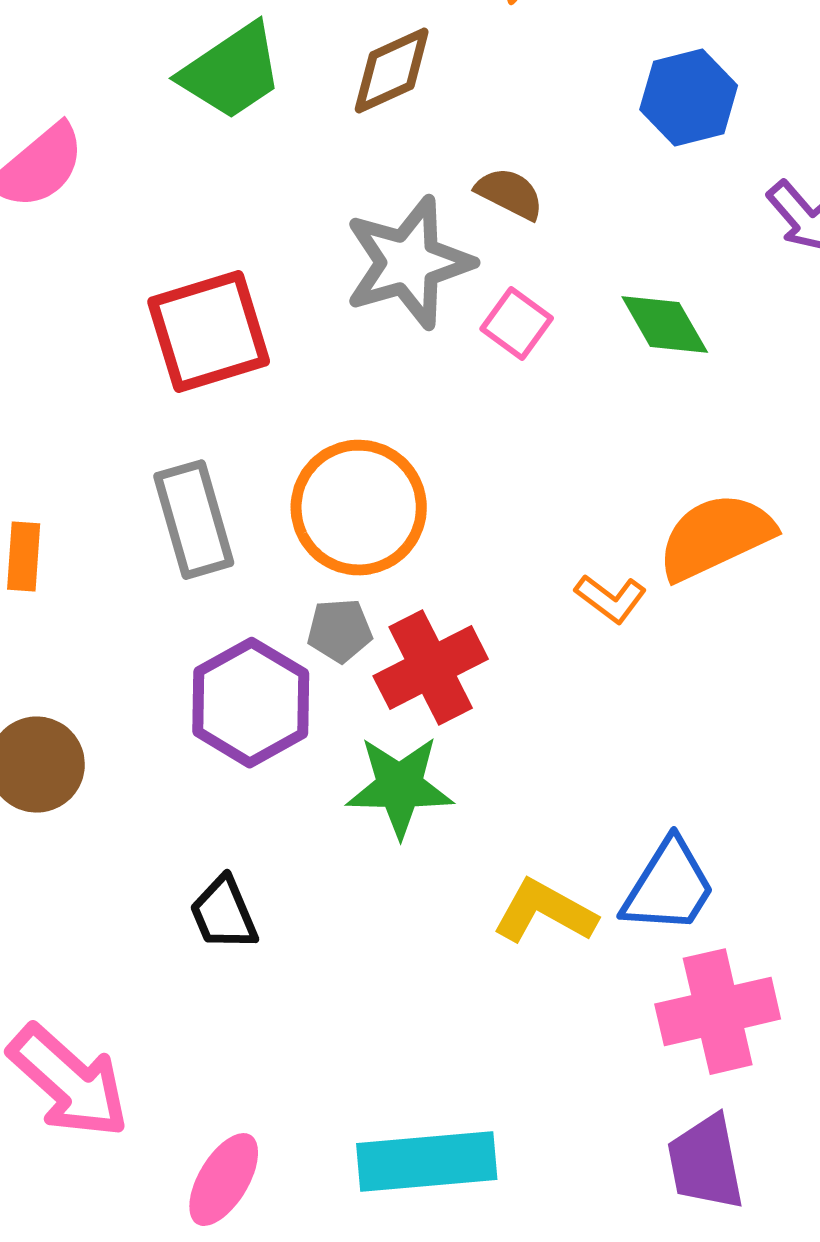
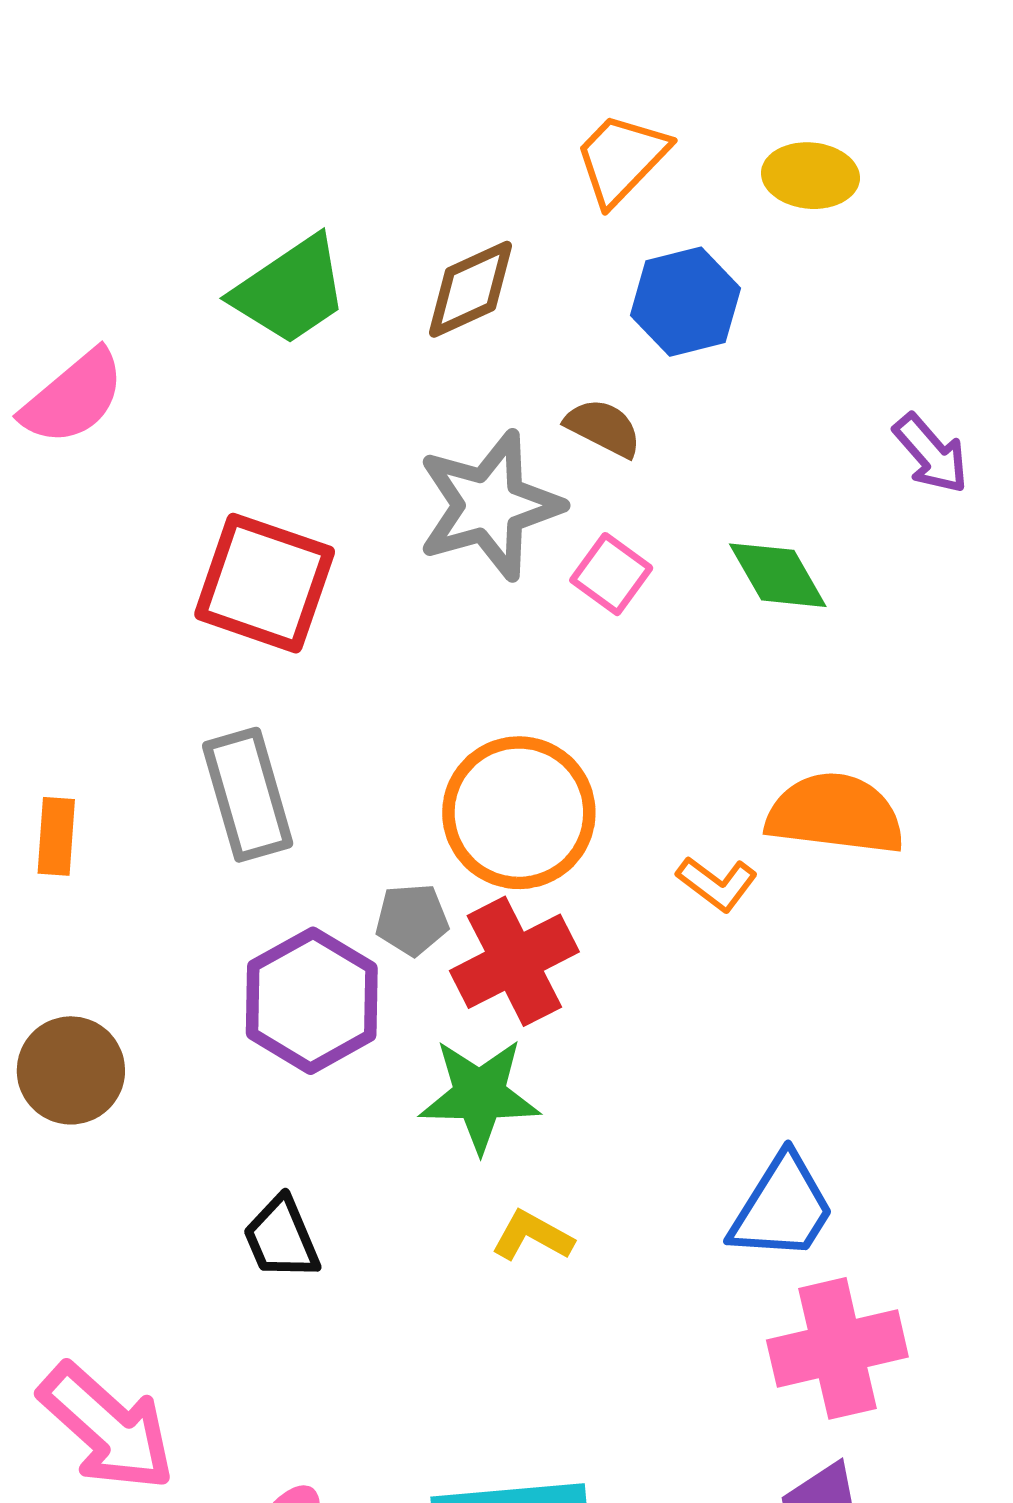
blue hexagon: (689, 98) -> (685, 302), moved
red square: (209, 332) -> (265, 583), turned 36
orange circle: (359, 508) -> (519, 813), moved
orange semicircle: (716, 537) -> (835, 814), turned 32
yellow L-shape: (545, 912) -> (532, 1236), moved, size x0.7

